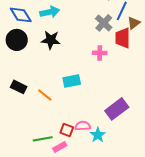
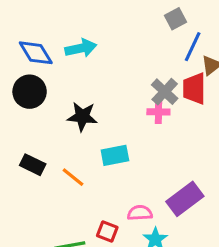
gray cross: (104, 23) -> (165, 92), moved
black star: (51, 40) -> (82, 117), moved
pink semicircle: (83, 126) -> (140, 213), moved

